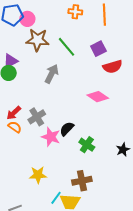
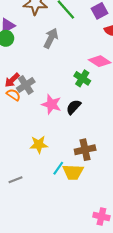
gray cross: (37, 117) -> (26, 85), moved
black semicircle: (67, 129) -> (74, 107), moved
green cross: (87, 145) -> (82, 78), moved

